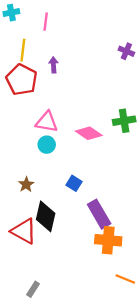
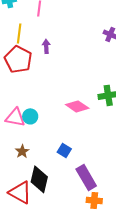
pink triangle: (47, 122) -> (15, 117), moved
cyan circle: (47, 145) -> (30, 116), moved
orange cross: (108, 240) -> (94, 200), size x0.7

